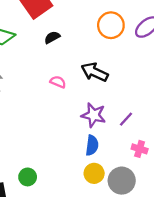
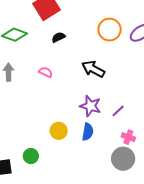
pink semicircle: (58, 82) -> (46, 72), moved
yellow circle: (94, 173) -> (59, 131), moved
gray circle: (122, 181) -> (123, 159), moved

